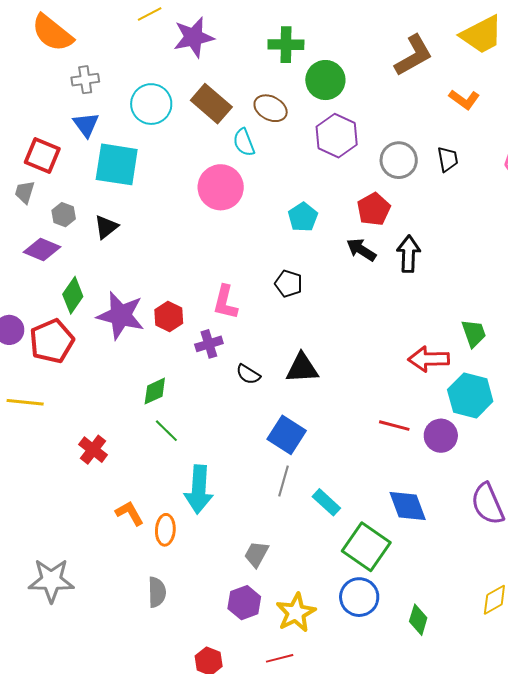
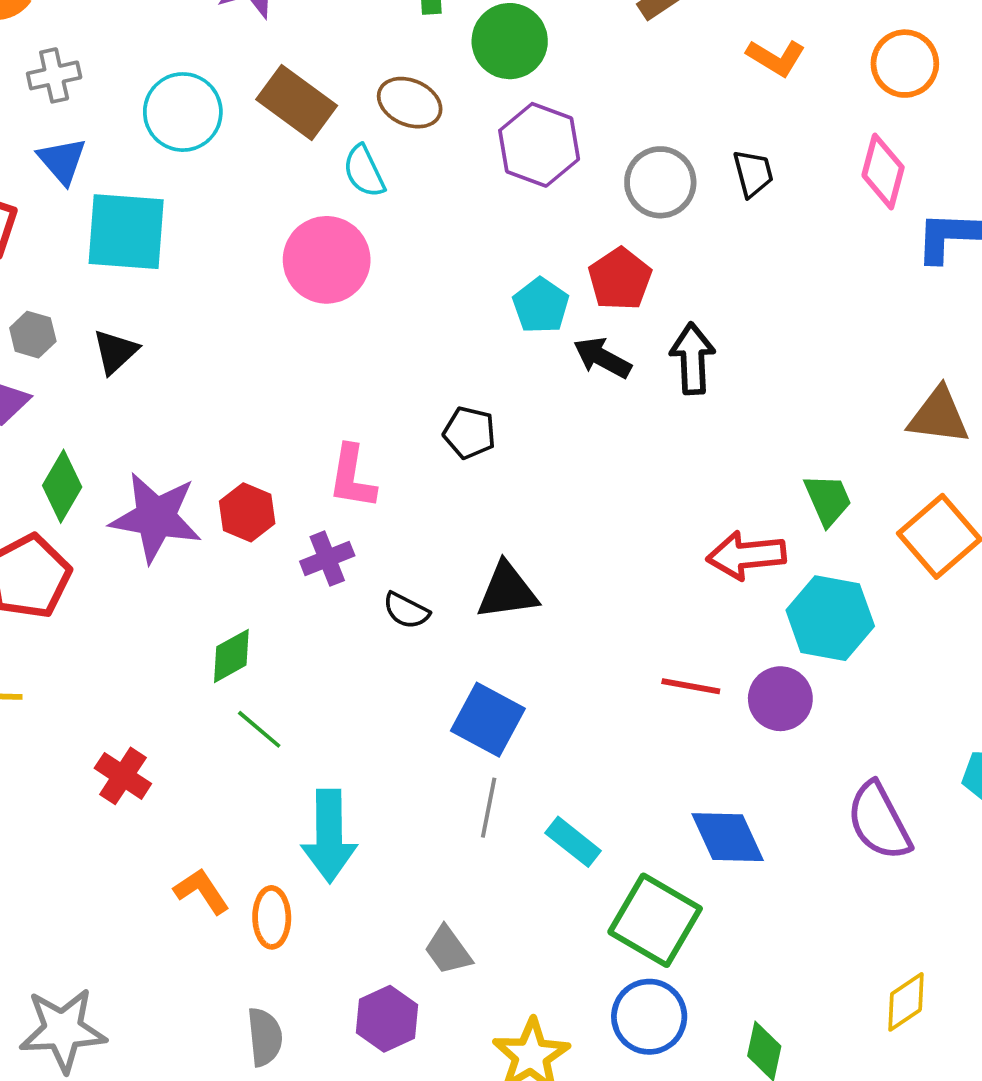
cyan pentagon: (303, 217) -> (541, 306), moved
gray trapezoid: (256, 554) -> (448, 950), turned -60
purple hexagon: (244, 603) -> (387, 1019), moved

